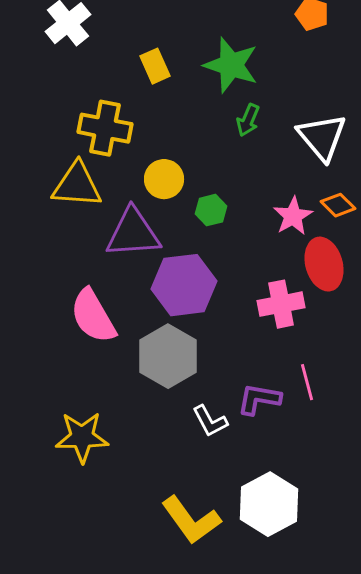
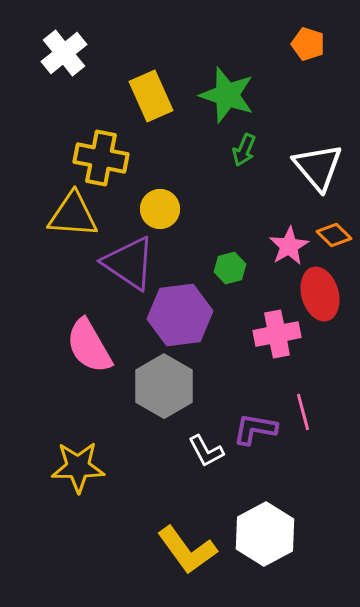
yellow rectangle: (155, 66) -> (151, 96), size x1.4
green hexagon: (211, 210) -> (230, 268), moved
purple triangle: (133, 233) -> (129, 263), turned 38

